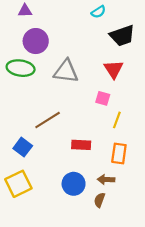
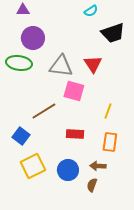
red triangle: (114, 69) -> (93, 64), moved
pink square: (103, 98) -> (74, 91), moved, size x1.5
yellow square: (18, 184) -> (33, 166), moved

